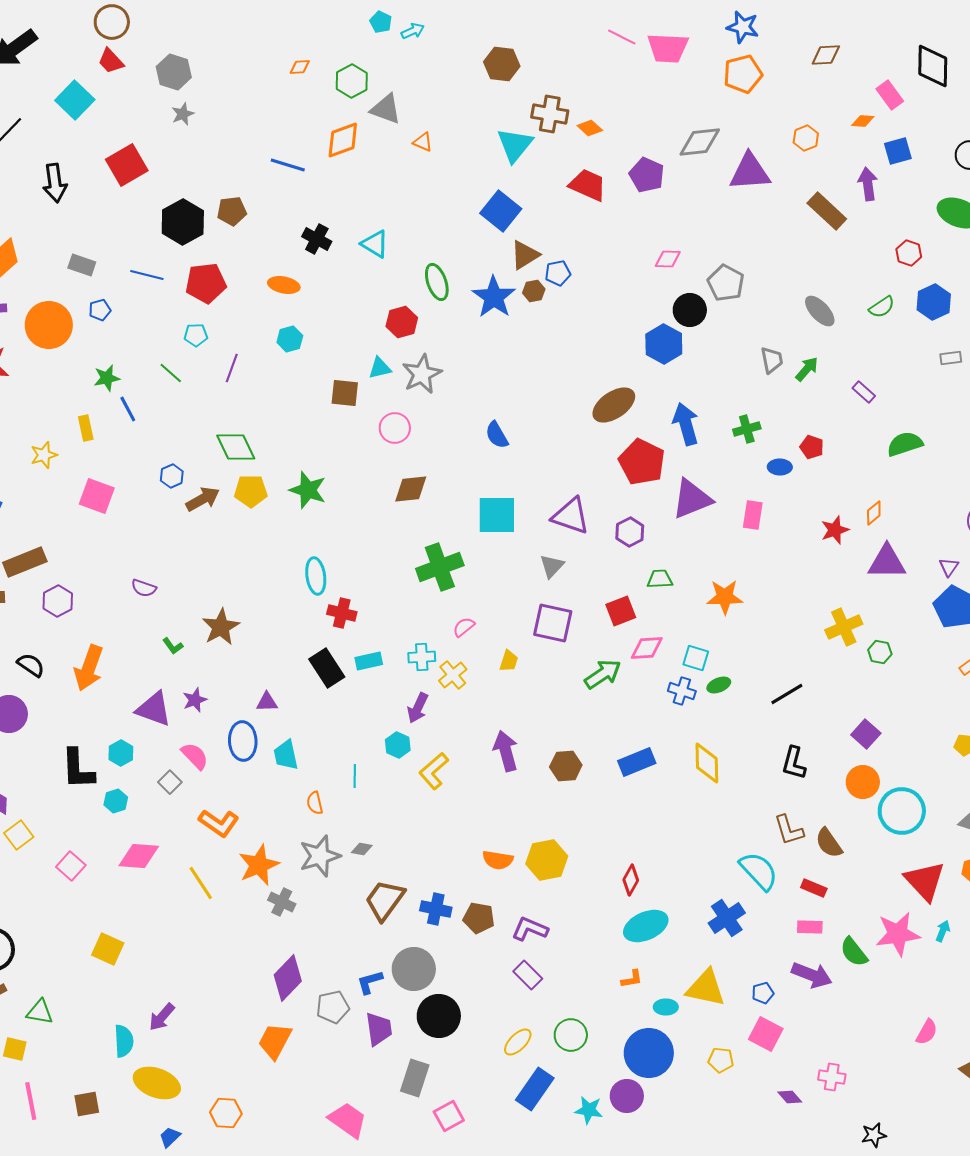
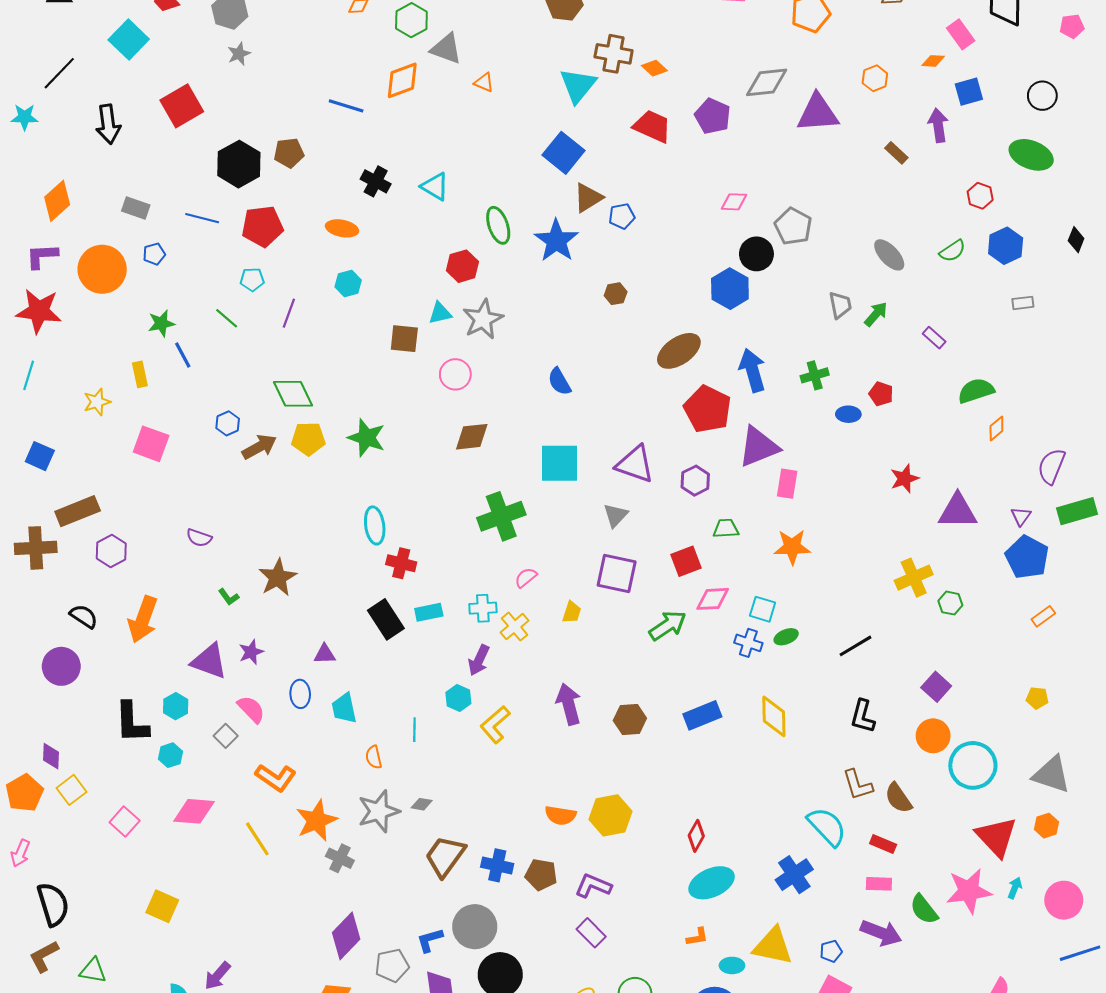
brown rectangle: (827, 211) -> (896, 153), size x0.6
brown hexagon: (534, 291) -> (616, 294), moved
orange diamond: (874, 513) -> (996, 428), moved
pink rectangle: (753, 515) -> (787, 484), moved
blue ellipse: (243, 741) -> (300, 694), size x0.7

